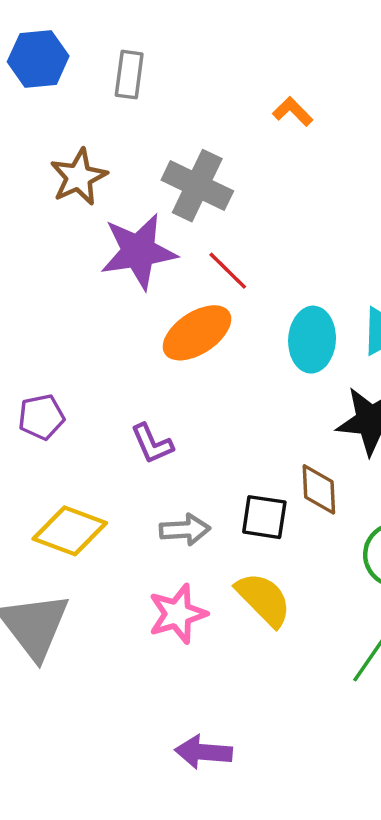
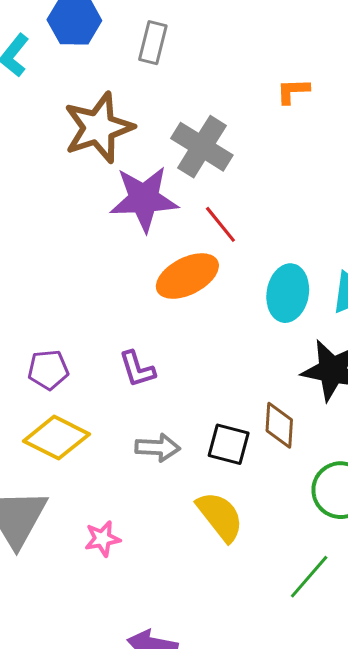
orange L-shape: (293, 112) -> (293, 91), turned -54
brown star: (79, 177) -> (99, 128), size x1.4
purple pentagon: (41, 417) -> (48, 370), moved
pink star: (178, 614) -> (102, 539), moved, size x0.7

